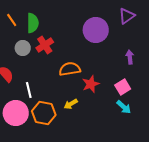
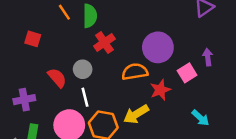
purple circle: (96, 30) -> (158, 47), moved
gray circle: (23, 48) -> (83, 69), moved
pink square: (123, 87) -> (187, 73), moved
yellow arrow: (71, 104) -> (136, 114), size x1.5

